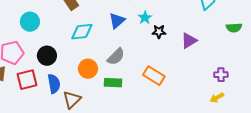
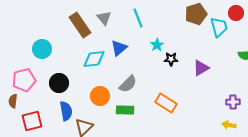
blue triangle: (117, 21) -> (119, 48), moved
red square: (27, 80) -> (32, 121), moved
yellow arrow: (217, 98) -> (229, 125), turned 40

